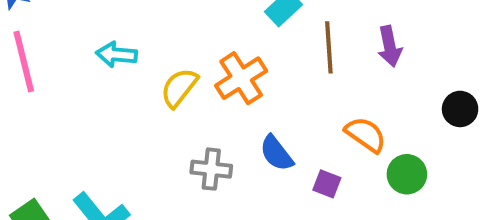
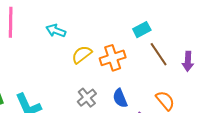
brown line: (329, 47) -> (159, 54), turned -45
gray cross: (211, 169) -> (87, 98), turned 30

